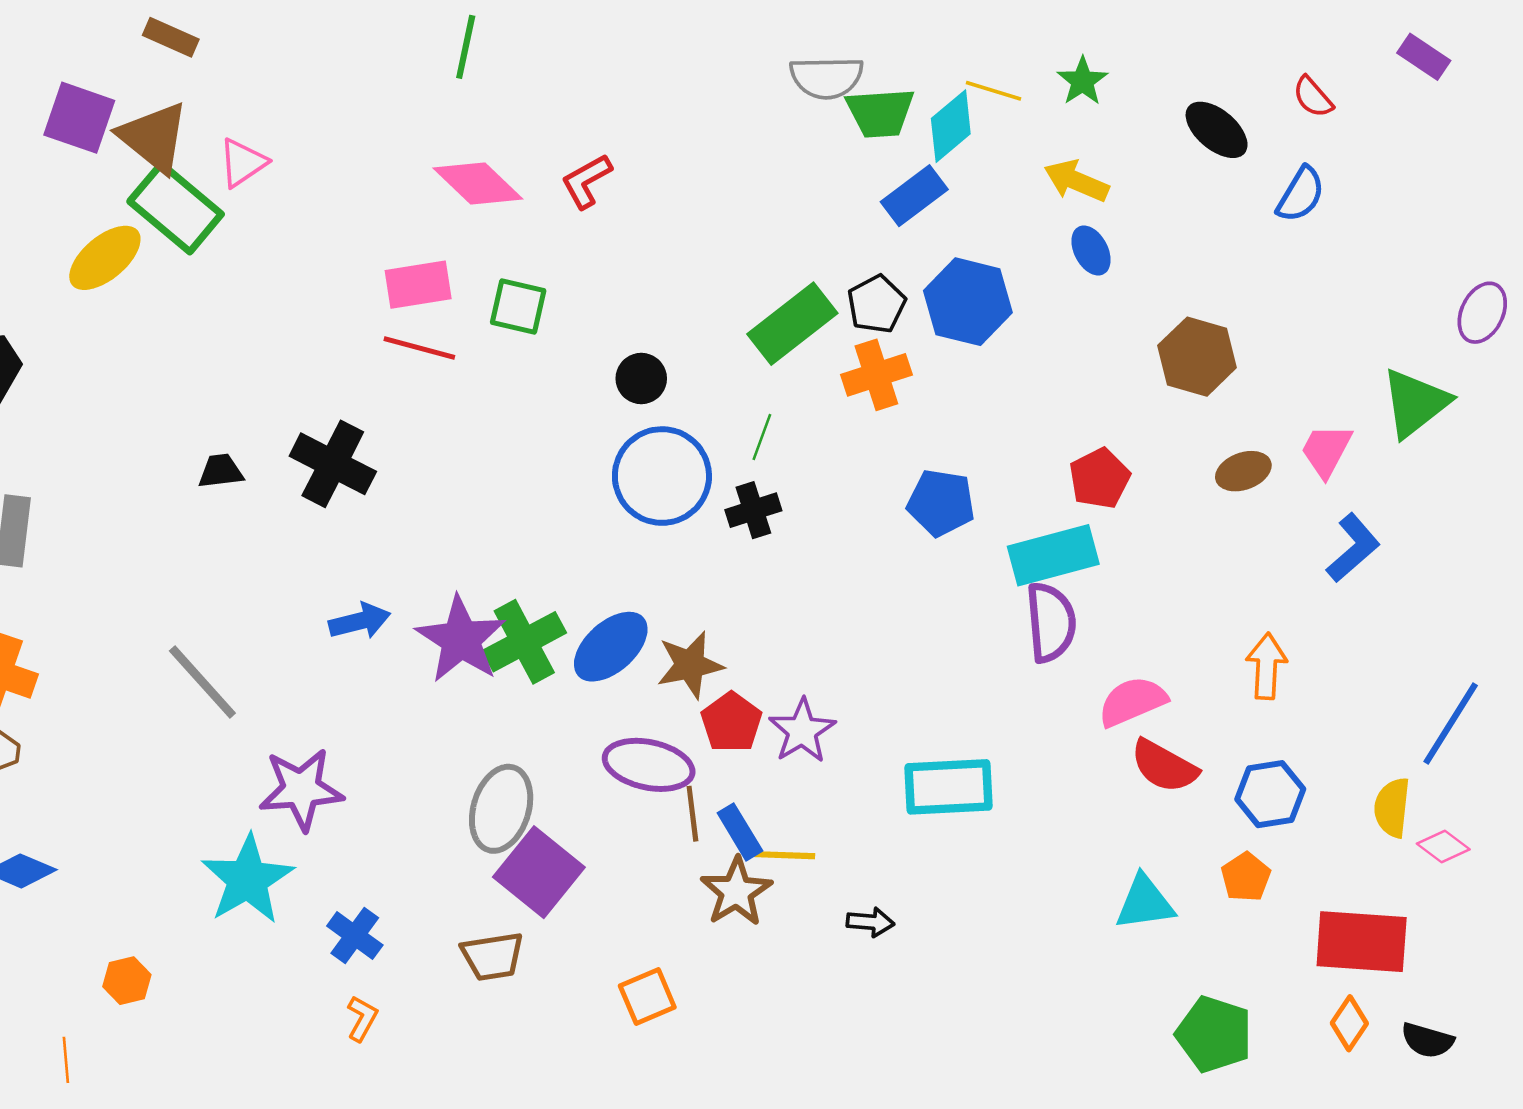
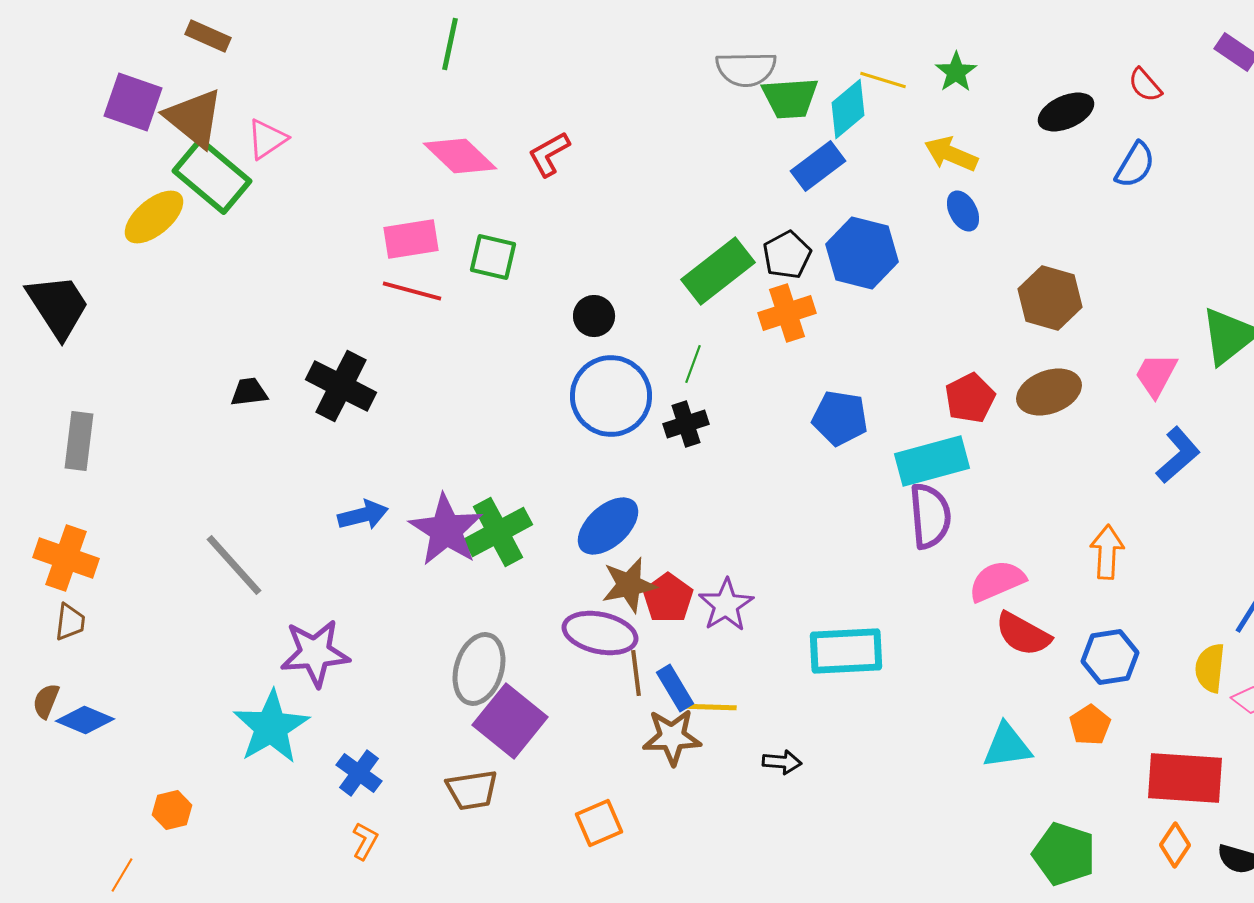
black ellipse: (1217, 130) -> (1066, 112), turned -64
brown ellipse: (1243, 471) -> (1049, 392), moved, size x1.4
blue ellipse: (611, 647) -> (608, 526), moved
brown star: (690, 665) -> (629, 585), moved
brown star: (736, 892) -> (672, 737), turned 30
orange line: (66, 1060) -> (122, 875), turned 36

